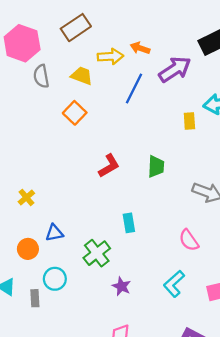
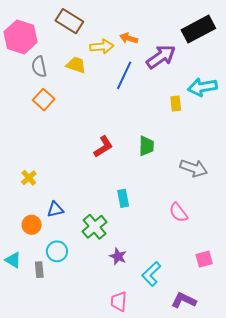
brown rectangle: (76, 28) -> (69, 21), turned 68
orange square: (75, 113) -> (44, 100), moved
cyan L-shape: (174, 284) -> (151, 274), moved

